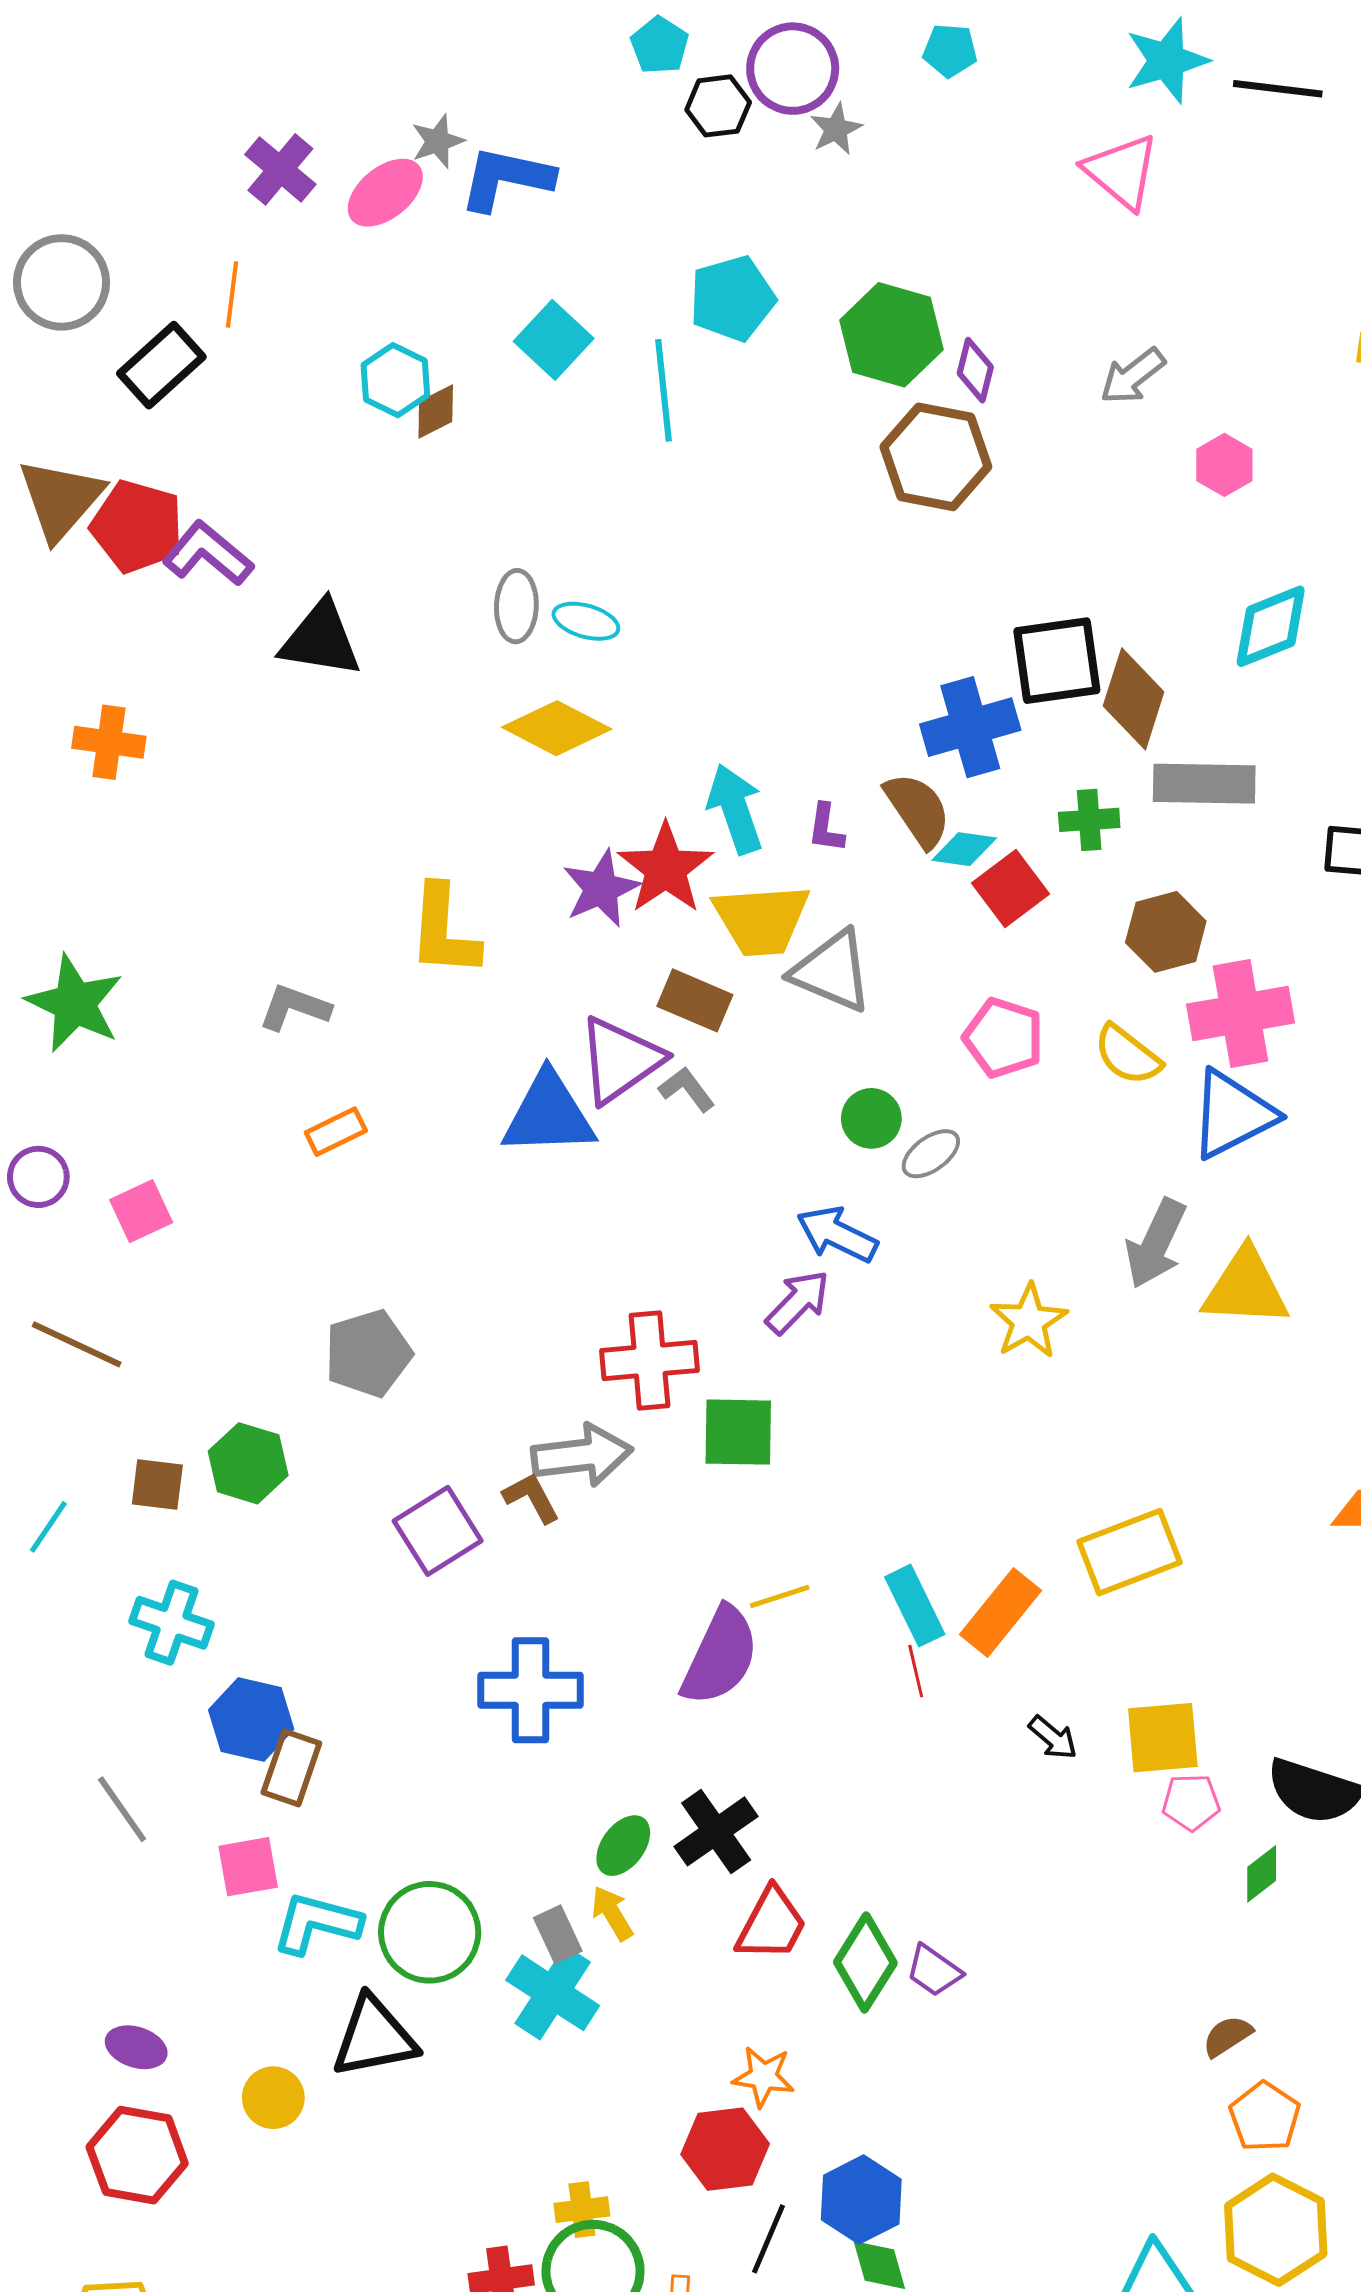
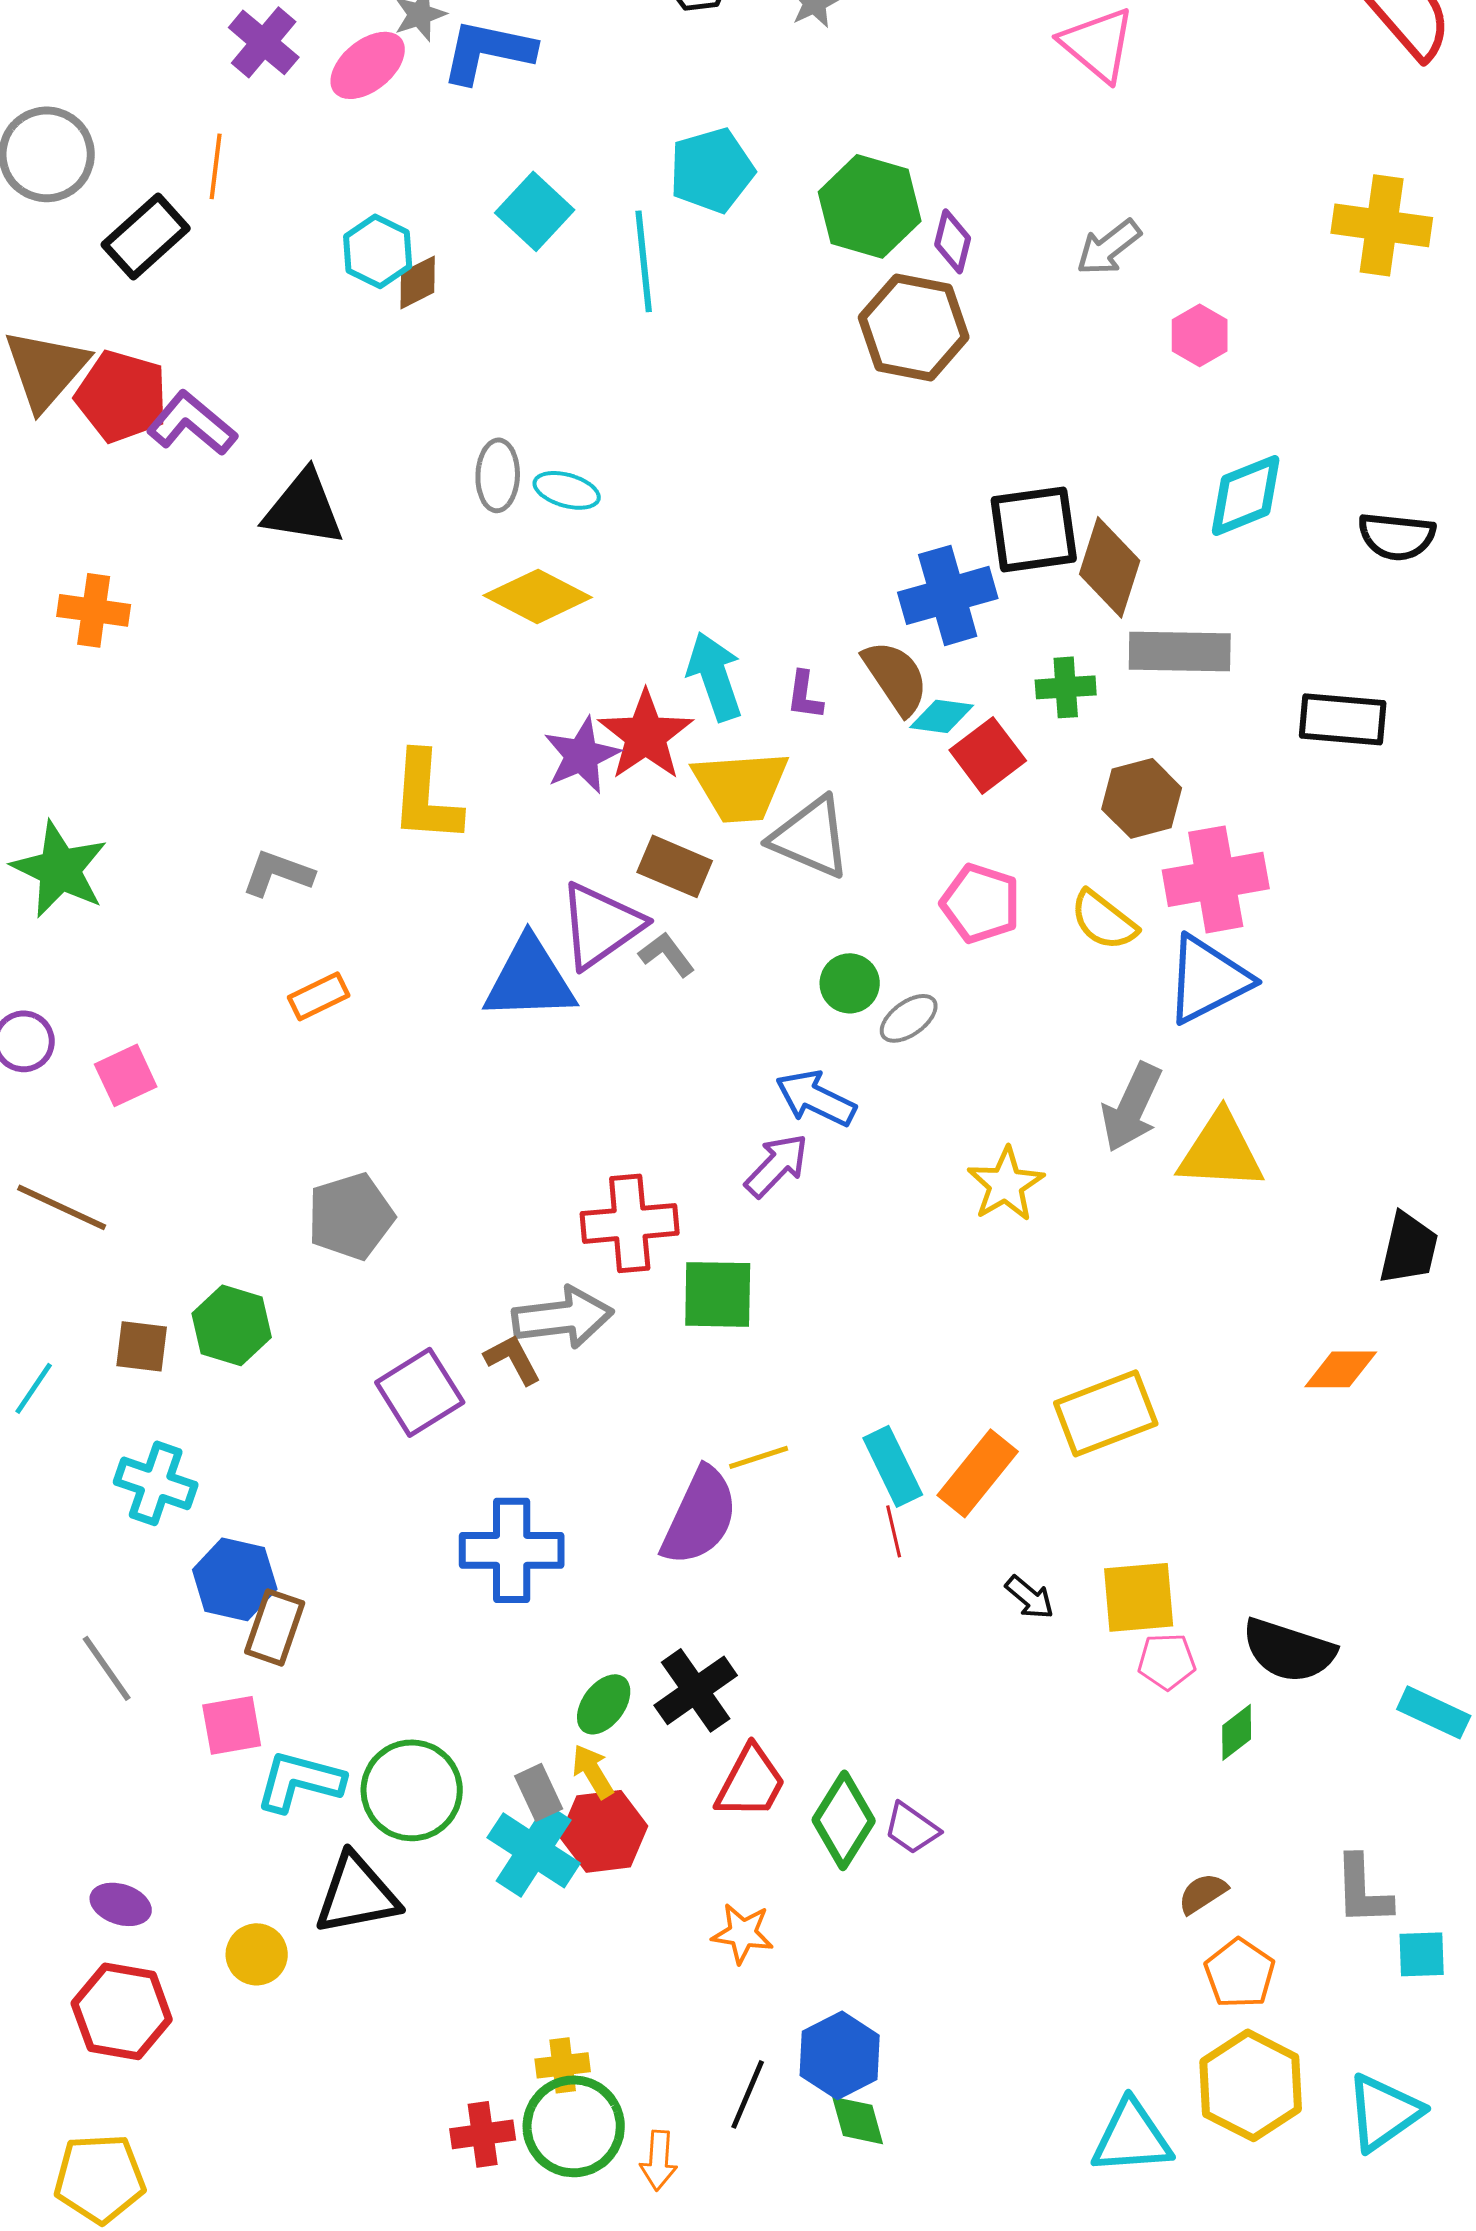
red hexagon: (725, 2149) -> (604, 1831), moved

